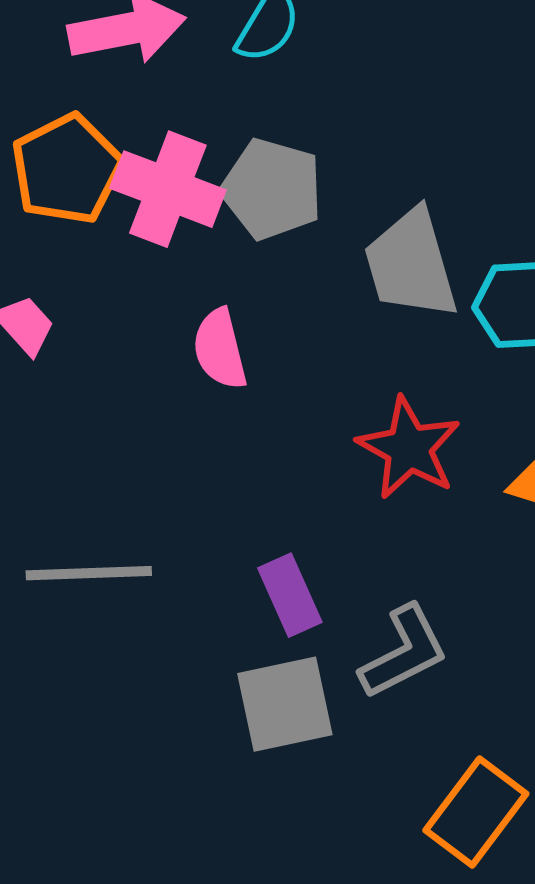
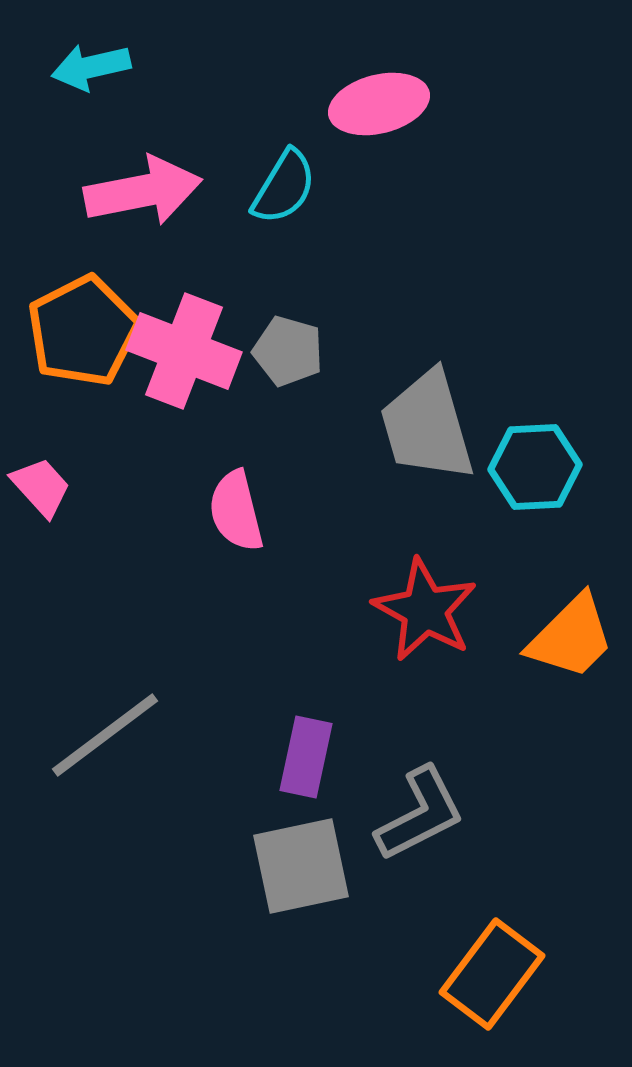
gray pentagon: (272, 189) -> (288, 351), size x0.7
gray line: (89, 573) -> (105, 735), turned -35
purple rectangle: (290, 595) -> (306, 757), turned 36

